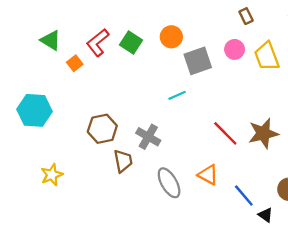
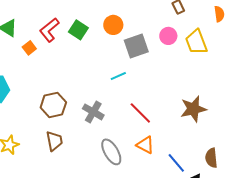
red line: (225, 133) -> (140, 113), moved
brown trapezoid: (123, 161) -> (54, 141), moved

